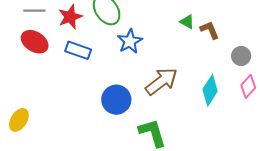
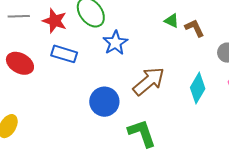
red star: (70, 17) -> (55, 21), turned -30
red ellipse: (35, 42) -> (20, 63), moved

